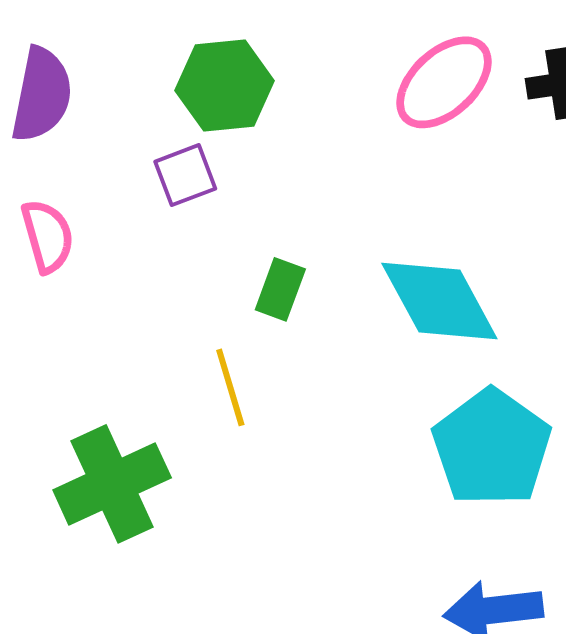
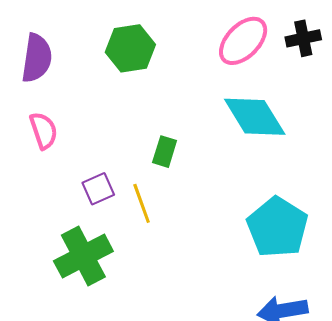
purple square: (185, 175) -> (98, 189), moved
cyan diamond: (439, 301) -> (255, 117), moved

